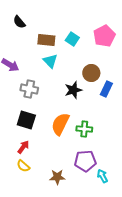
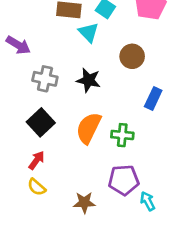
cyan triangle: (50, 61) -> (89, 32), moved
blue rectangle: (106, 89) -> (153, 98), moved
black star: (73, 90) -> (89, 80), moved, turned 30
black square: (26, 120) -> (41, 122), turned 30

